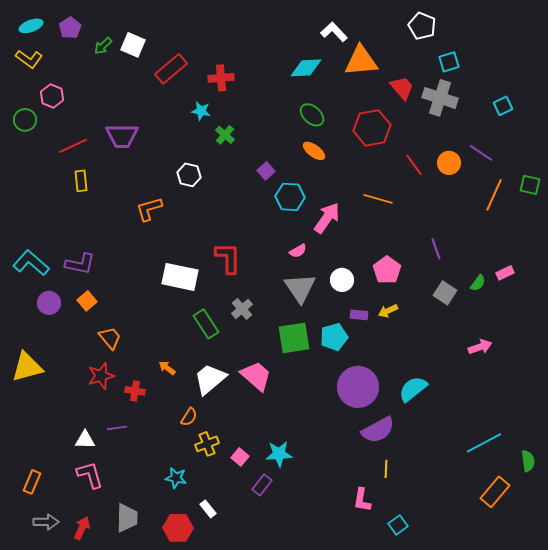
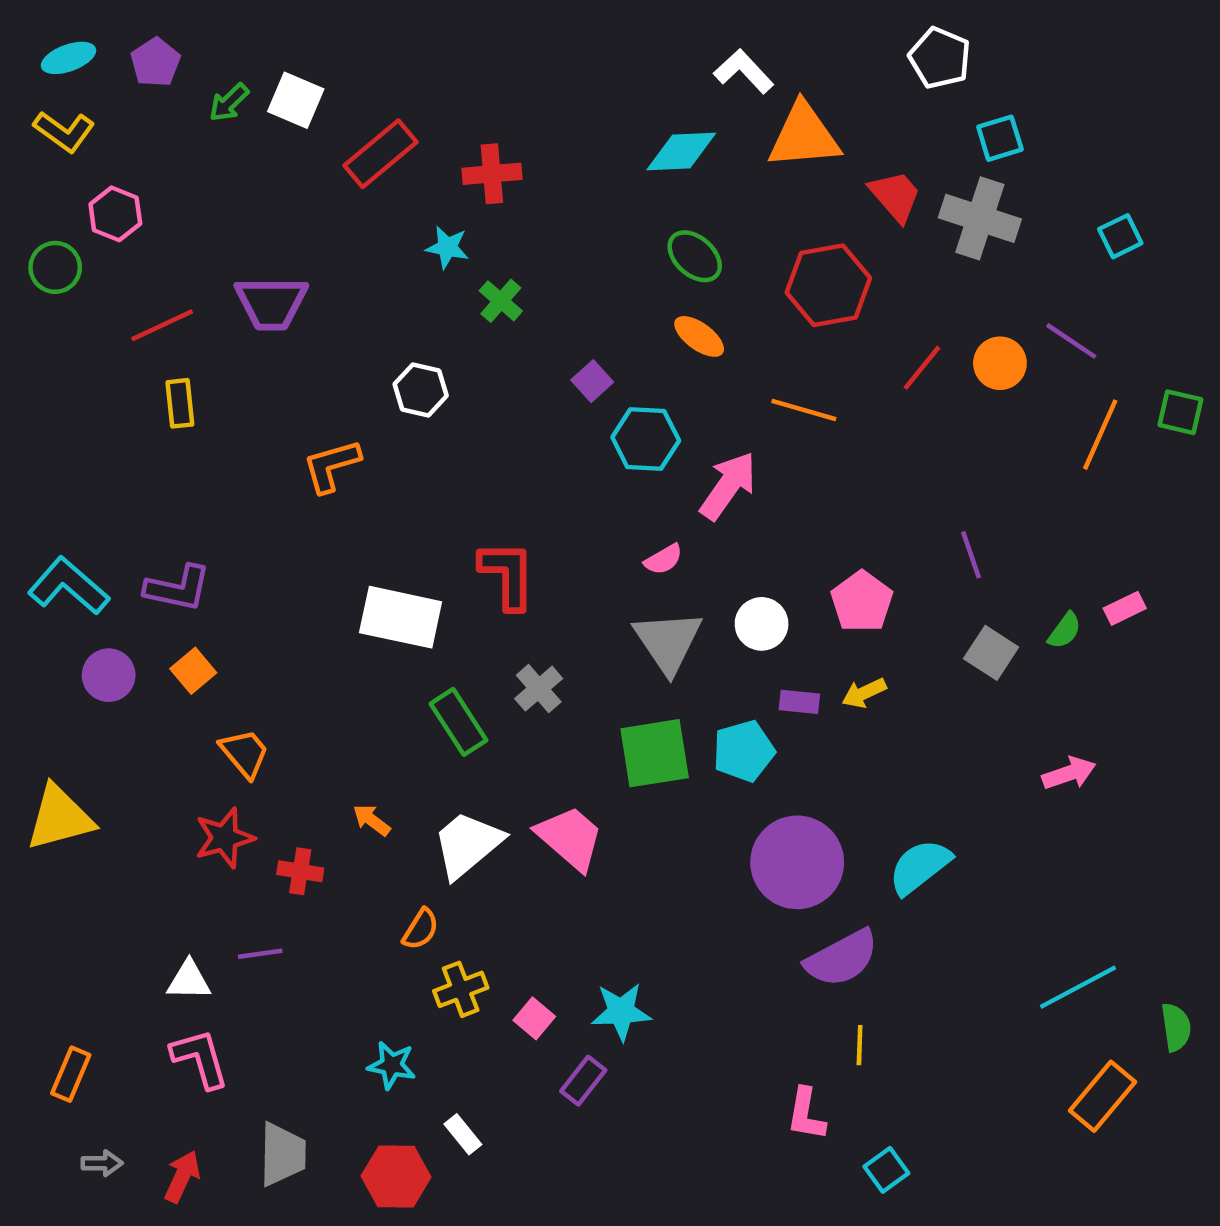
red line: (414, 165) -> (922, 368), turned 75
orange line: (378, 199) -> (804, 410), moved
gray arrow: (46, 522) -> (102, 1163), size x0.7

